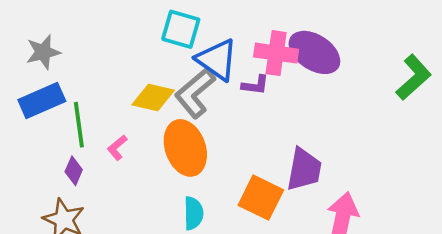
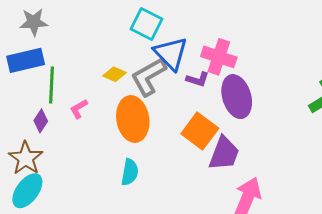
purple ellipse: (314, 52) -> (237, 97), moved, turned 30
yellow diamond: (153, 98) -> (115, 74), size x0.7
orange square: (261, 198) -> (200, 131), moved

